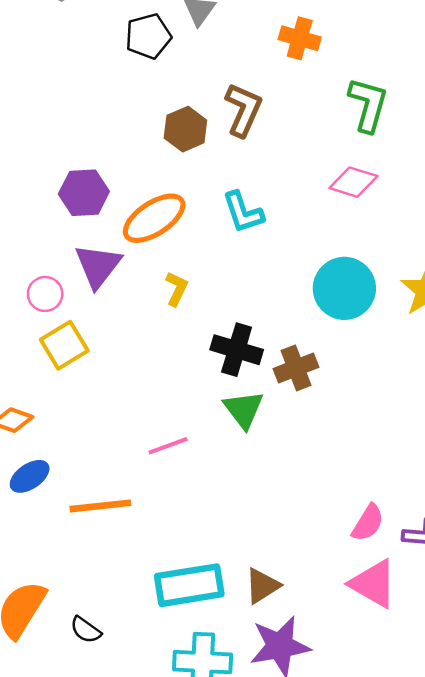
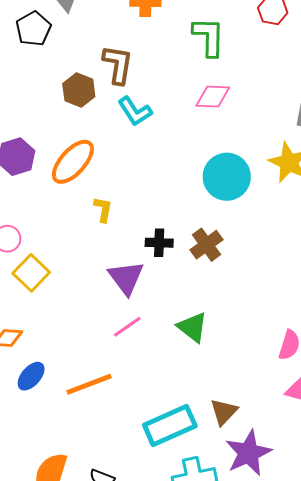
cyan L-shape: (243, 212) -> (135, 111), moved
purple triangle: (98, 266) -> (126, 278), moved
black cross: (237, 350) -> (159, 243), size x0.7
green triangle: (244, 409) -> (192, 327), moved

